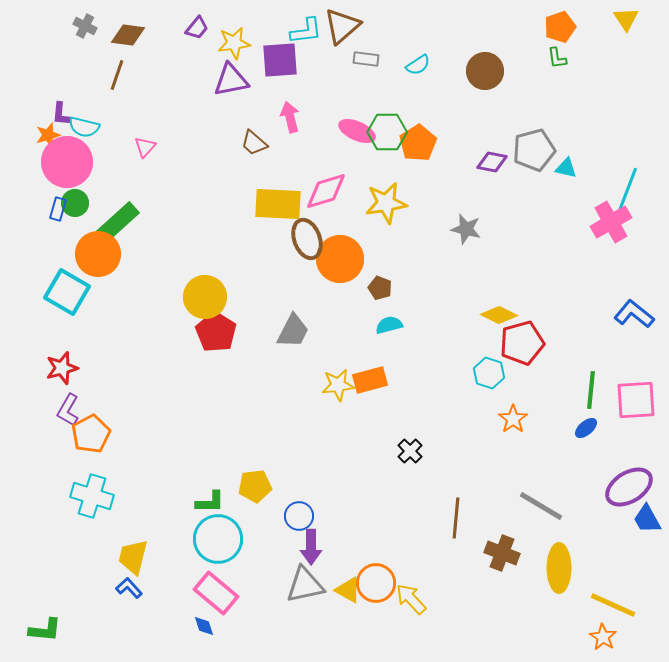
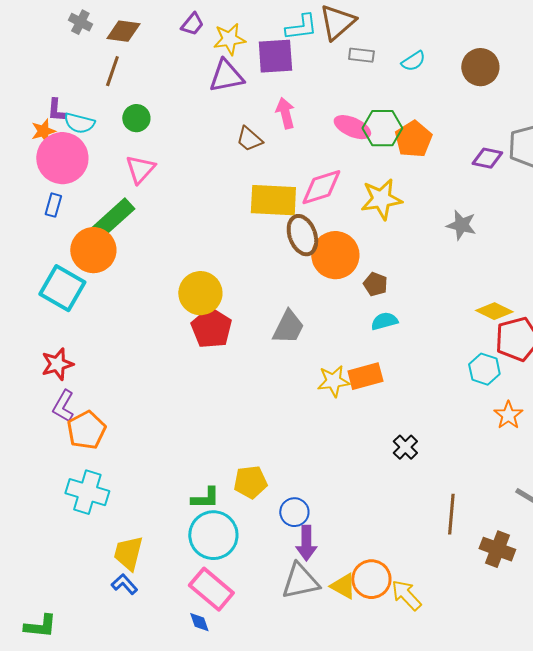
pink triangle: (145, 147) -> (140, 169), moved, size x1.4
green circle: (75, 203) -> (136, 118), moved

